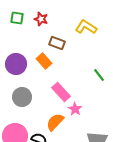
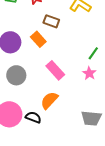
green line: (99, 75) -> (93, 53), turned 72
pink star: (75, 109) -> (89, 73), moved

